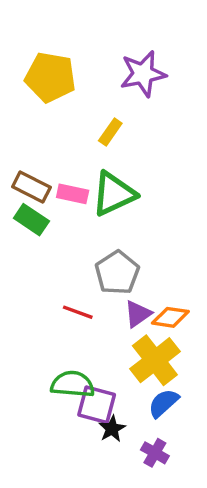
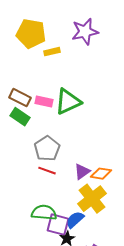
yellow rectangle: (110, 132) -> (52, 52), moved, turned 42
gray pentagon: (117, 273) -> (47, 149), moved
blue semicircle: (163, 403) -> (75, 220), moved

